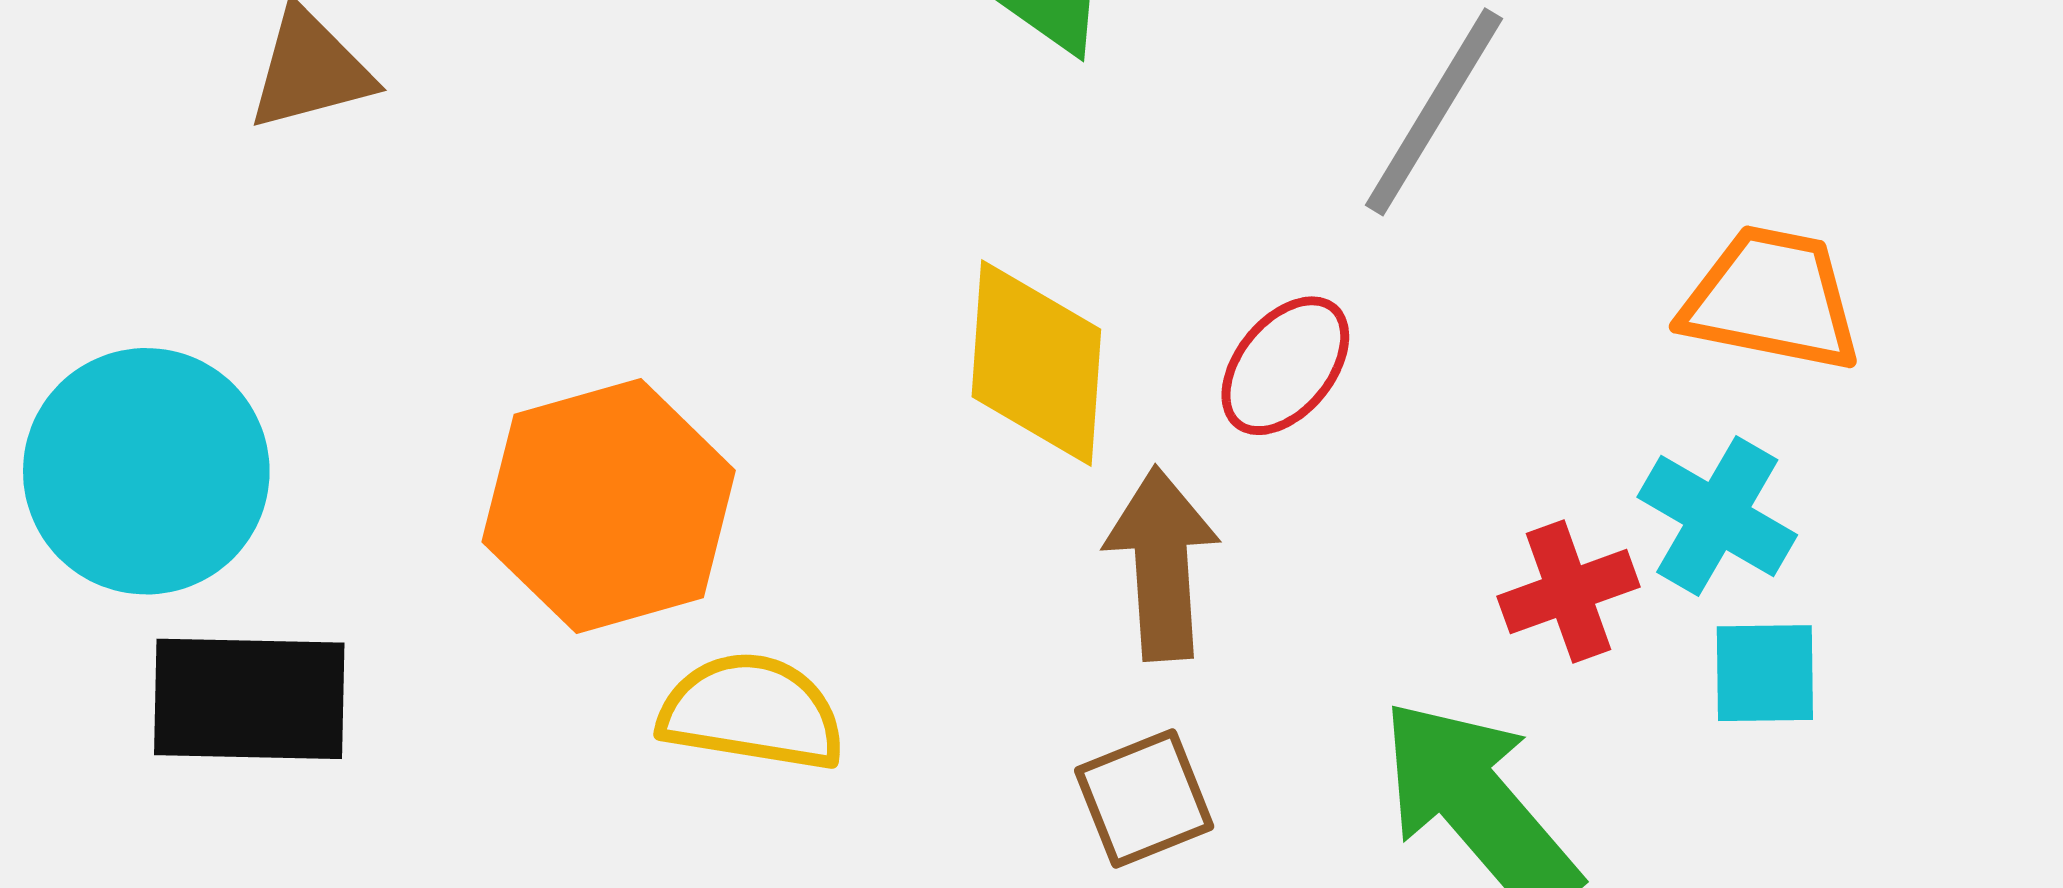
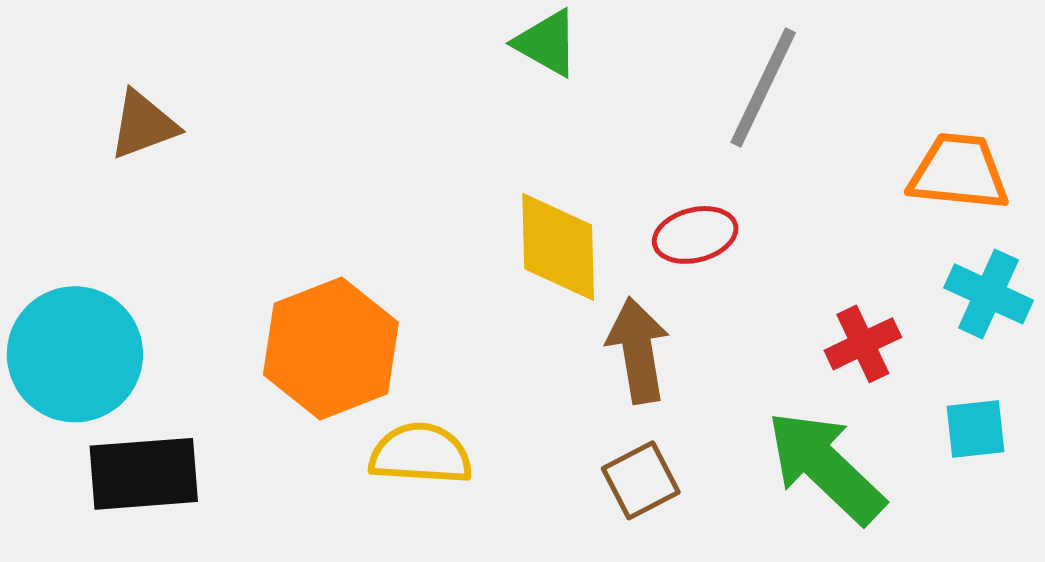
red ellipse: (1285, 366) -> (695, 235), turned 42
cyan cross: (1717, 516) -> (989, 294), moved
cyan square: (1765, 673) -> (975, 429), moved

